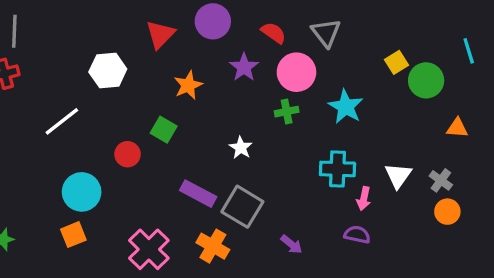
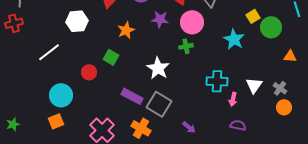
purple star: (244, 67) -> (160, 19), turned -30
cyan star: (346, 107) -> (234, 39), moved
white star: (241, 148) -> (158, 68), size x1.6
purple semicircle: (357, 235) -> (238, 125), moved

